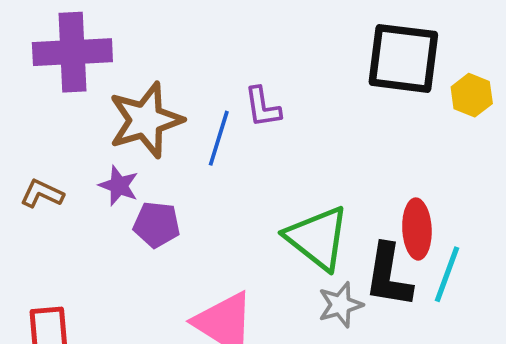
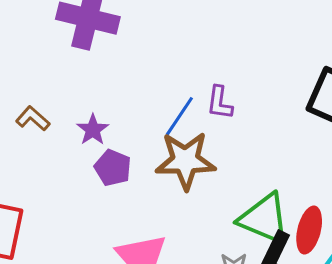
brown star: (146, 120) -> (185, 161), moved
green triangle: (317, 238) -> (264, 219), moved, turned -32

